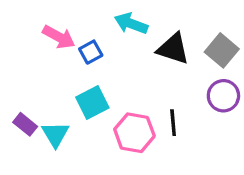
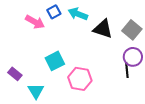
blue square: (91, 52) -> (54, 12), moved
black line: (173, 123) -> (127, 70), moved
cyan triangle: (55, 134) -> (36, 91), moved

